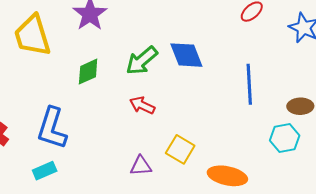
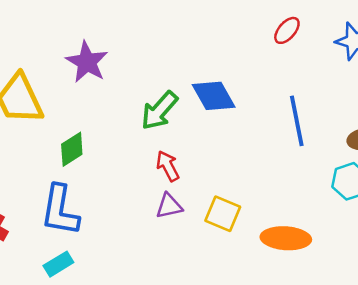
green diamond: (88, 72) -> (72, 149), moved
red arrow: (142, 105) -> (168, 166), turned 45
purple triangle: (141, 166) -> (169, 206), moved

